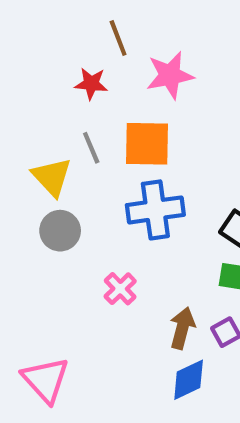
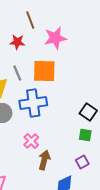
blue cross: (155, 210) -> (33, 103), moved
brown arrow: (182, 328) -> (44, 160), moved

